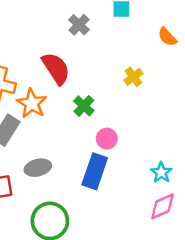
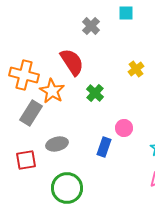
pink circle: (107, 139) -> (124, 128), moved
blue rectangle: (95, 171) -> (104, 147), size x0.7

